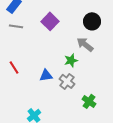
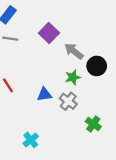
black circle: (92, 21) -> (97, 66), moved
gray arrow: (85, 44) -> (74, 51), moved

